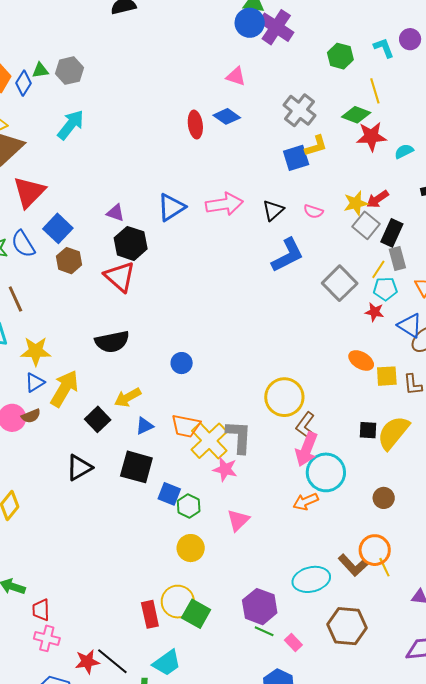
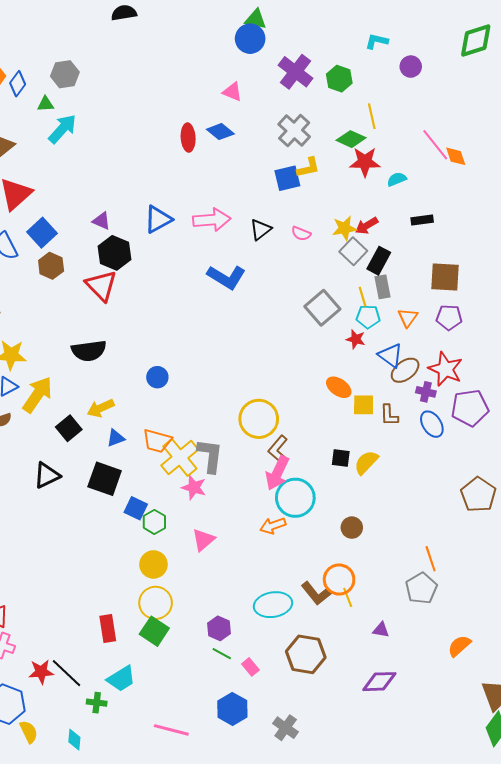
purple cross: (276, 27) -> (296, 72), moved
cyan L-shape: (384, 48) -> (377, 41), moved, turned -60
green triangle: (40, 70) -> (46, 104), moved
blue L-shape: (288, 255) -> (226, 277), moved, turned 54
yellow line: (378, 269) -> (363, 297), turned -54
yellow semicircle: (393, 433) -> (366, 462), size x0.7
yellow circle: (178, 602) -> (156, 603), moved
purple hexagon: (260, 607) -> (219, 628), size x0.7

